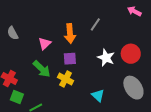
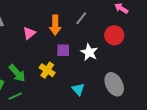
red circle: (131, 54) -> (114, 35), moved
purple square: (70, 59) -> (63, 50), moved
green arrow: (42, 69) -> (17, 73), moved

